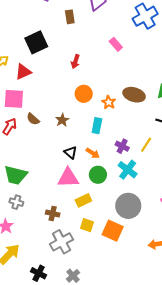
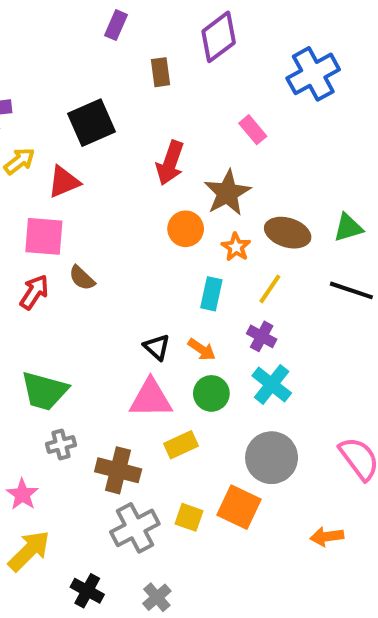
red arrow: (75, 61) -> (170, 163), size x1.5
brown star: (62, 120) -> (227, 193), moved, size x1.6
yellow line: (146, 145) -> (270, 289), moved
gray cross: (16, 202) -> (61, 444), moved, turned -32
brown cross: (53, 214) -> (118, 470), size x1.5
yellow square: (87, 225) -> (189, 517), moved

